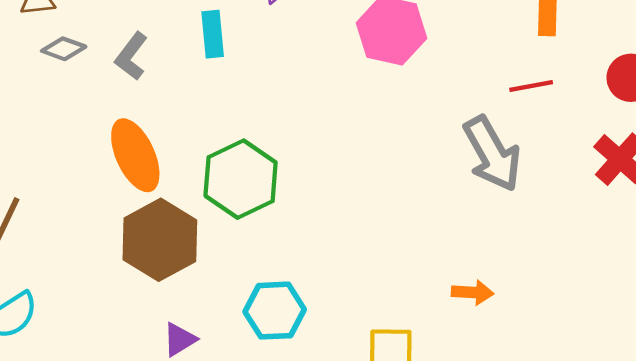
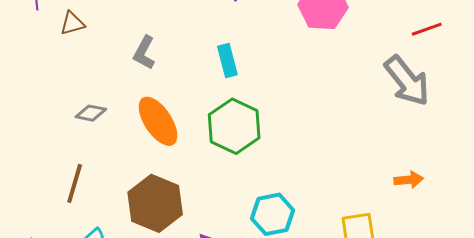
cyan rectangle: (213, 34) -> (227, 60), moved
gray diamond: (64, 49) -> (91, 113), moved
brown hexagon: (160, 240) -> (155, 203), moved

